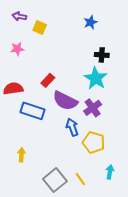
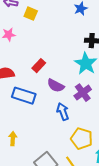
purple semicircle: (65, 101) -> (56, 86), size x0.7
yellow pentagon: (94, 142) -> (82, 139), moved

